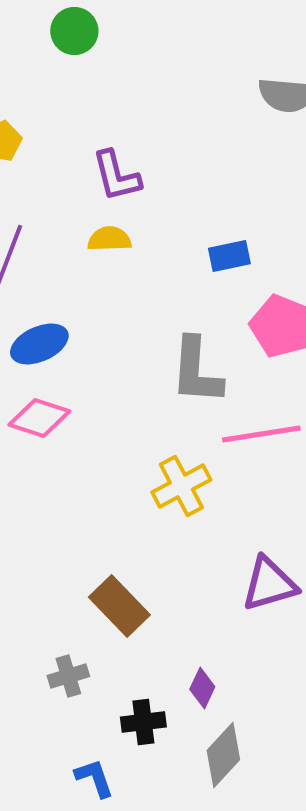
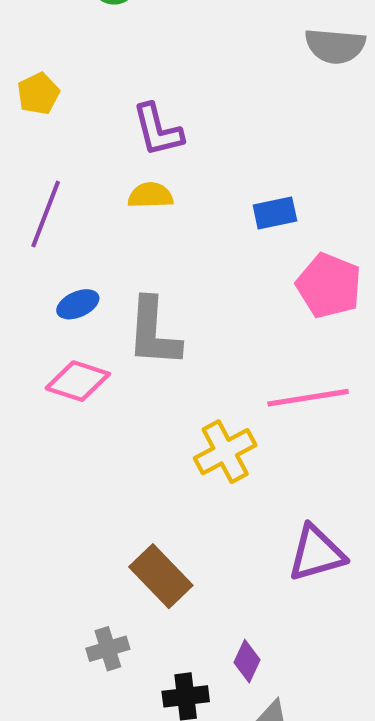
blue ellipse: (39, 344) -> (78, 304), size x0.7
gray L-shape: (196, 371) -> (154, 332), moved

